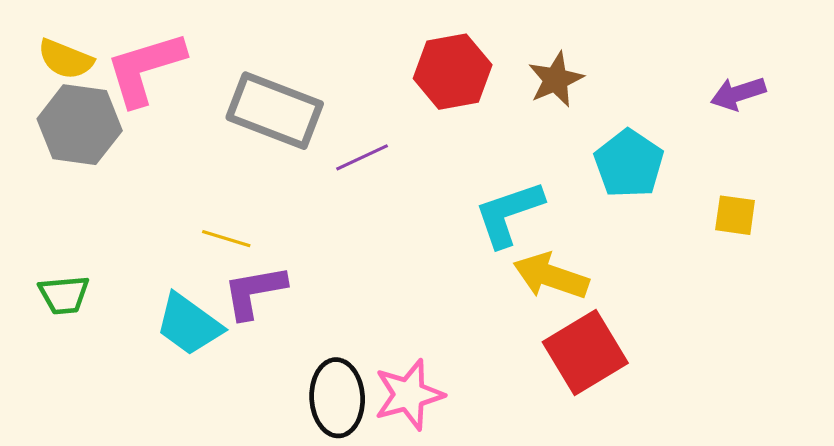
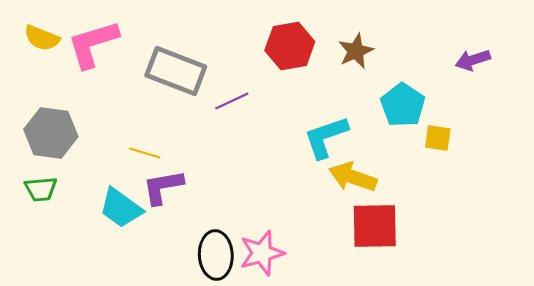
gray hexagon: (80, 125) -> (51, 133), moved
yellow square: (735, 215) -> (438, 138), moved
red square: (585, 353) -> (375, 226), turned 30

